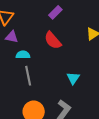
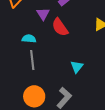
purple triangle: (12, 37) -> (43, 14), moved, turned 40

